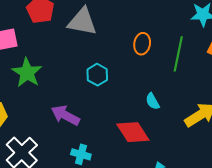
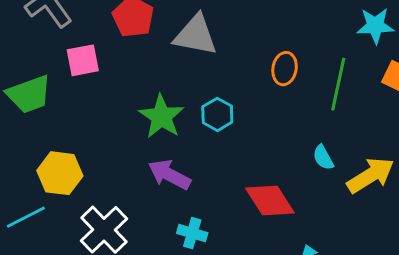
green star: (27, 73) -> (161, 117), moved
cyan semicircle: (153, 101) -> (323, 157), moved

